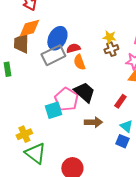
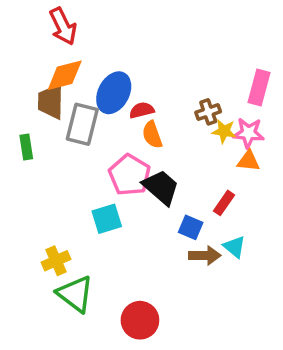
yellow star: (109, 37) -> (224, 131), moved
gray rectangle: (53, 55) -> (82, 124), moved, turned -50
pink pentagon: (66, 99) -> (129, 175), moved
brown arrow: (93, 122) -> (205, 255), moved
blue square: (122, 141) -> (191, 227), moved

